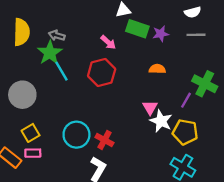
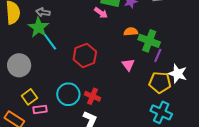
pink arrow: (108, 42) -> (101, 13), moved
red hexagon: (102, 73) -> (85, 56), moved
green cross: (205, 84) -> (149, 41), moved
white star: (161, 121) -> (178, 74), moved
pink rectangle: (33, 153) -> (40, 109), moved

